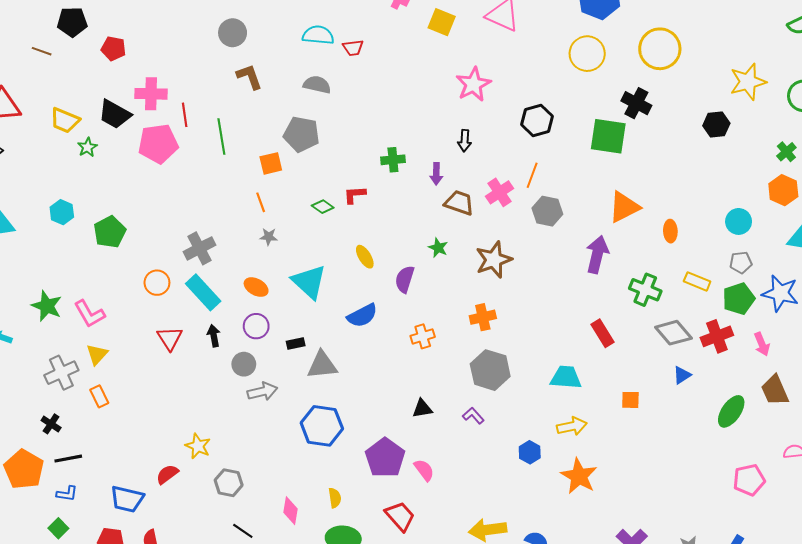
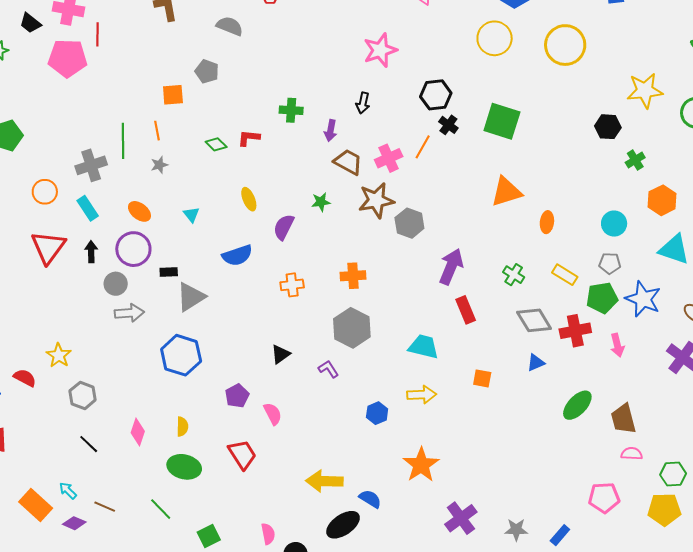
black cross: (636, 103) -> (448, 125), moved, size x0.7
black trapezoid: (115, 114) -> (30, 23), size x0.7
gray pentagon: (301, 134) -> (207, 71), size x0.7
green line: (221, 137) -> (123, 141), moved
green cross: (786, 152) -> (635, 160), moved
gray hexagon: (547, 211) -> (409, 223), moved
gray star: (269, 237) -> (159, 165), turned -30
green star: (438, 248) -> (321, 202), turned 30
purple arrow: (597, 254) -> (451, 267), moved
brown star: (494, 260) -> (376, 200), moved
cyan triangle: (309, 282) -> (191, 215), size x0.5
green cross: (645, 290) -> (514, 275), size x0.7
cyan rectangle: (203, 292) -> (88, 208), size x0.7
purple circle: (256, 326) -> (133, 249), size x1.4
red triangle: (170, 338) -> (48, 247), size x1.4
gray triangle: (322, 365) -> (191, 297), turned -36
brown trapezoid: (775, 390) -> (623, 419), moved
black triangle: (422, 408) -> (280, 354), turned -35
purple pentagon: (385, 458) -> (237, 396), size x0.6
red semicircle: (167, 474) -> (25, 378), turned 55
orange star: (579, 476) -> (421, 465), moved
pink pentagon: (749, 480) -> (604, 498), moved

